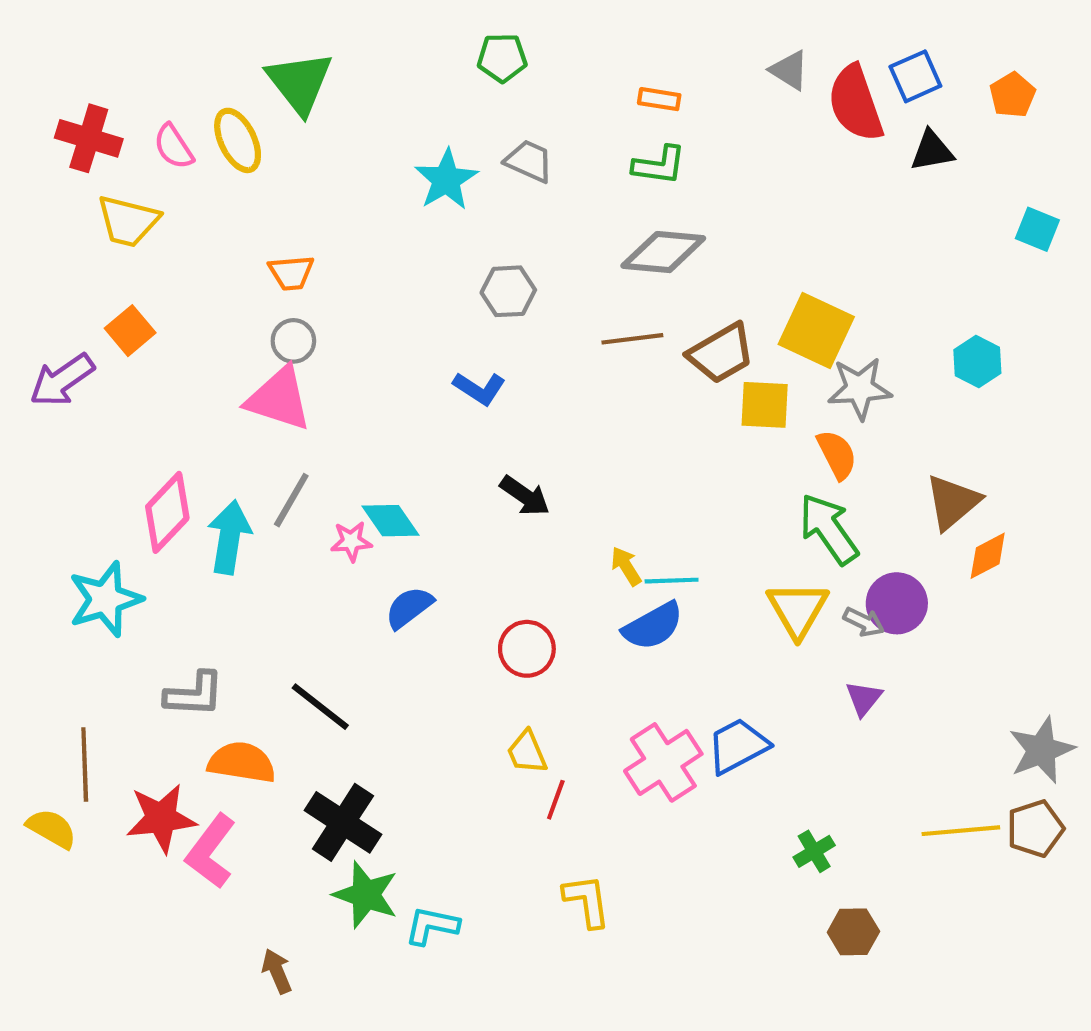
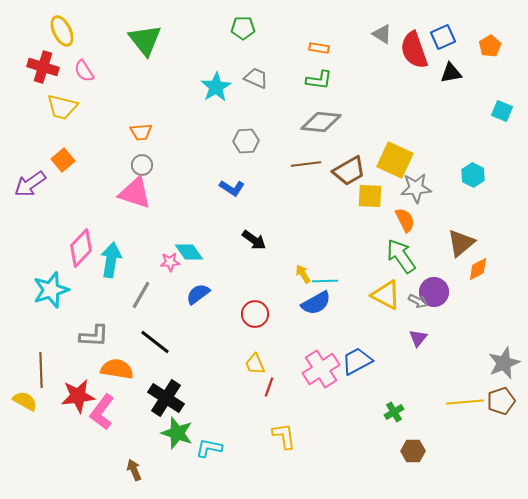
yellow ellipse: (238, 140) -> (62, 31), moved
gray line: (291, 500) -> (141, 295), moved
yellow triangle: (798, 610) -> (386, 295), turned -32

